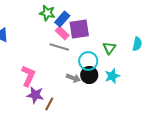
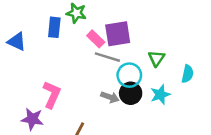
blue rectangle: (62, 19) -> (54, 27), moved, turned -35
cyan semicircle: (137, 44) -> (187, 74), moved
gray line: (59, 47) -> (107, 57), moved
purple star: (35, 95) -> (32, 119), moved

